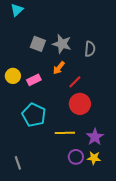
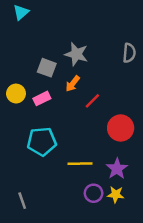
gray square: (38, 44) -> (47, 68), moved
gray semicircle: (90, 49) -> (129, 53), moved
red circle: (80, 104) -> (121, 128), moved
cyan pentagon: (34, 115) -> (42, 142), turned -30

